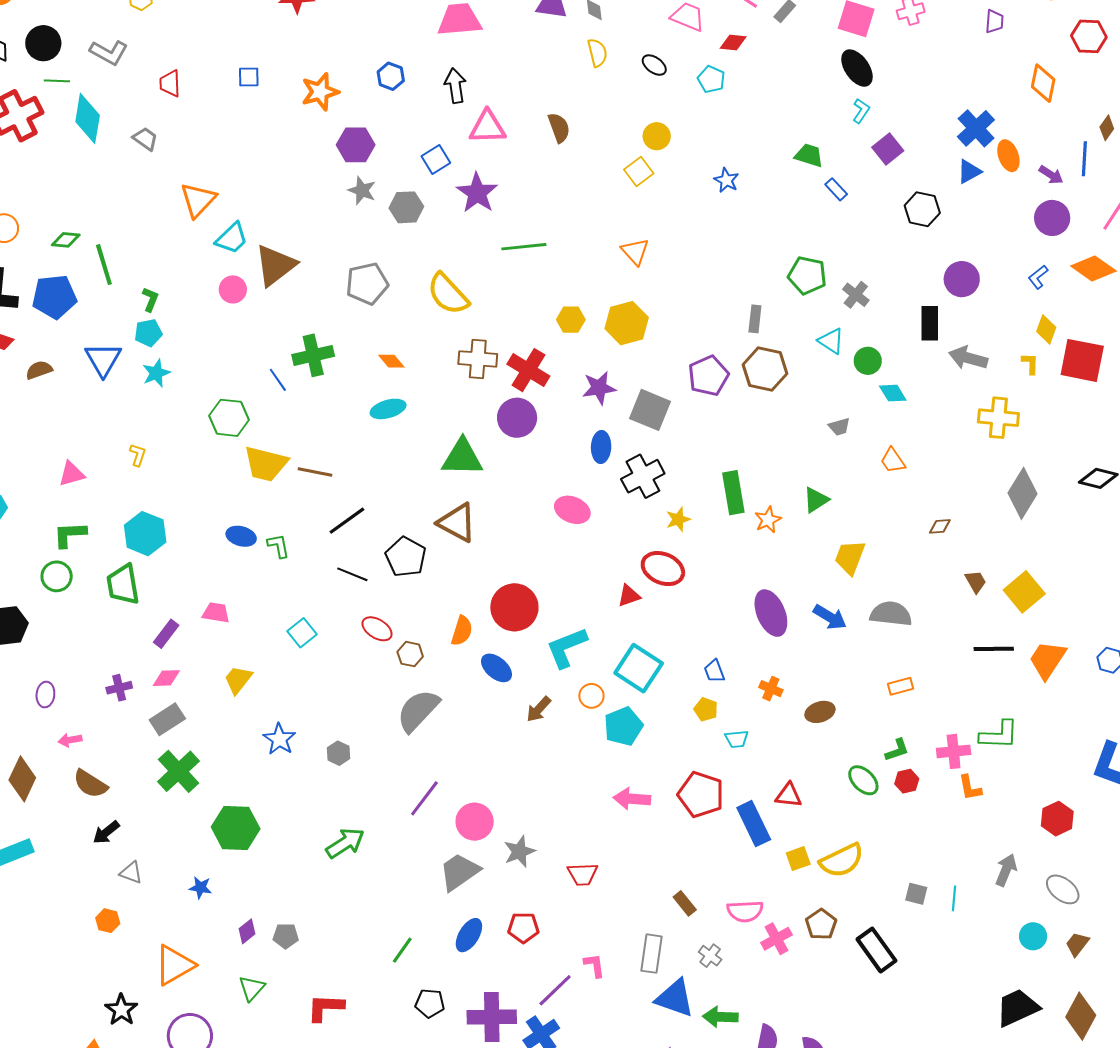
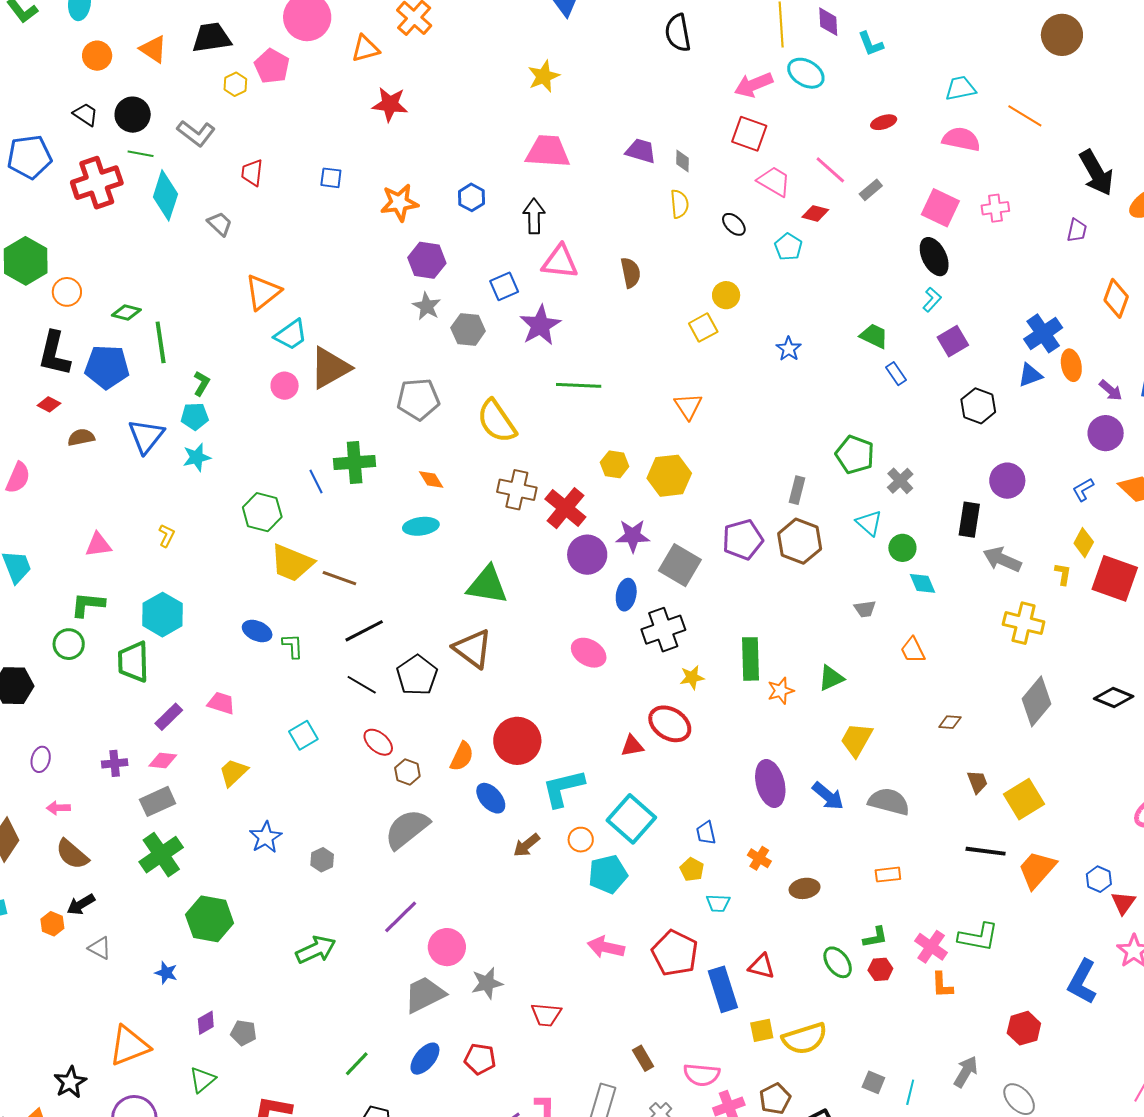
purple circle: (517, 418) -> (587, 555), moved
pink cross: (954, 751) -> (931, 947), turned 32
orange hexagon: (108, 921) -> (52, 924), moved

